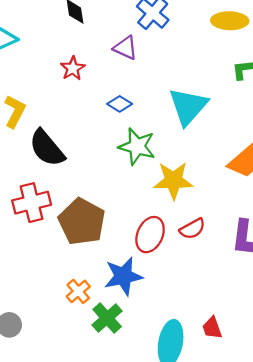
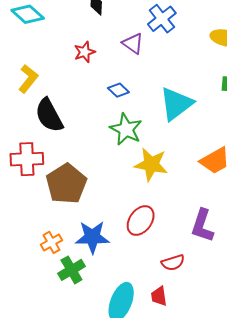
red semicircle: (192, 229) -> (173, 263), moved
red ellipse: (150, 235) -> (141, 221), moved

